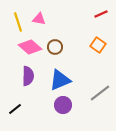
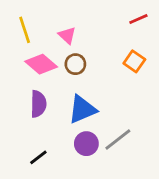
pink triangle: (39, 19) -> (67, 35), moved, turned 32
gray line: (100, 93) -> (118, 140), moved
black line: (15, 109) -> (38, 157), moved

